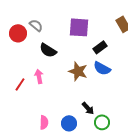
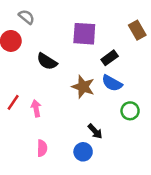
gray semicircle: (36, 25) -> (26, 17), moved
pink arrow: (39, 76) -> (36, 108), moved
green circle: (102, 122) -> (130, 111), moved
blue circle: (69, 123) -> (83, 152), moved

